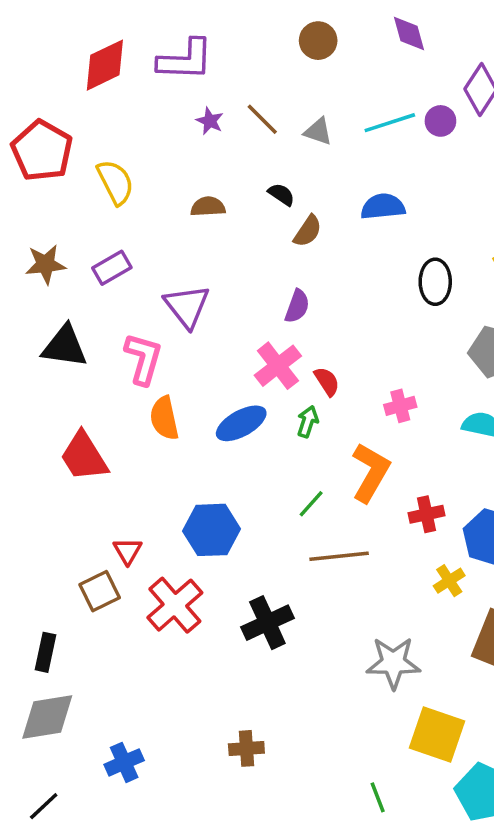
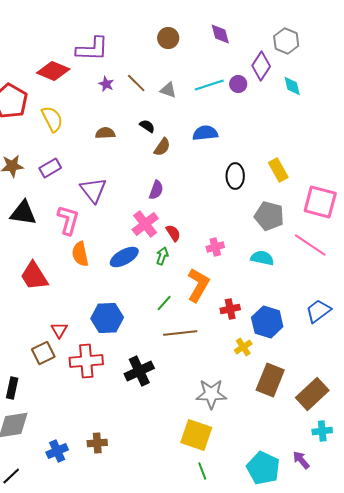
red diamond: (105, 65) -> (53, 71), moved, turned 48
red cross: (175, 605) -> (86, 361), turned 36
yellow square: (437, 734) -> (196, 435), moved
brown cross: (246, 748) -> (97, 443), moved

